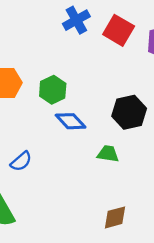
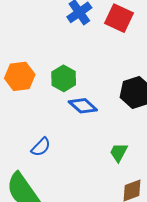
green trapezoid: (108, 154) -> (119, 152), moved, turned -65

